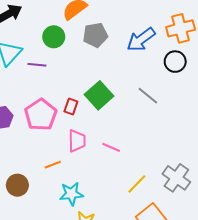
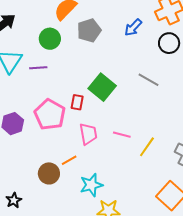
blue arrow: (141, 39) -> (133, 28), size x0.7
yellow line: (137, 184) -> (147, 147), moved
brown circle: (17, 185) -> (49, 173), moved

